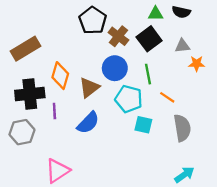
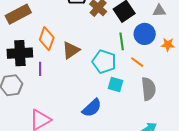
gray triangle: (182, 46) -> (159, 11), moved
orange star: (197, 64) -> (168, 45), moved
blue circle: (115, 68) -> (145, 34), moved
blue semicircle: (88, 123) -> (92, 108), moved

